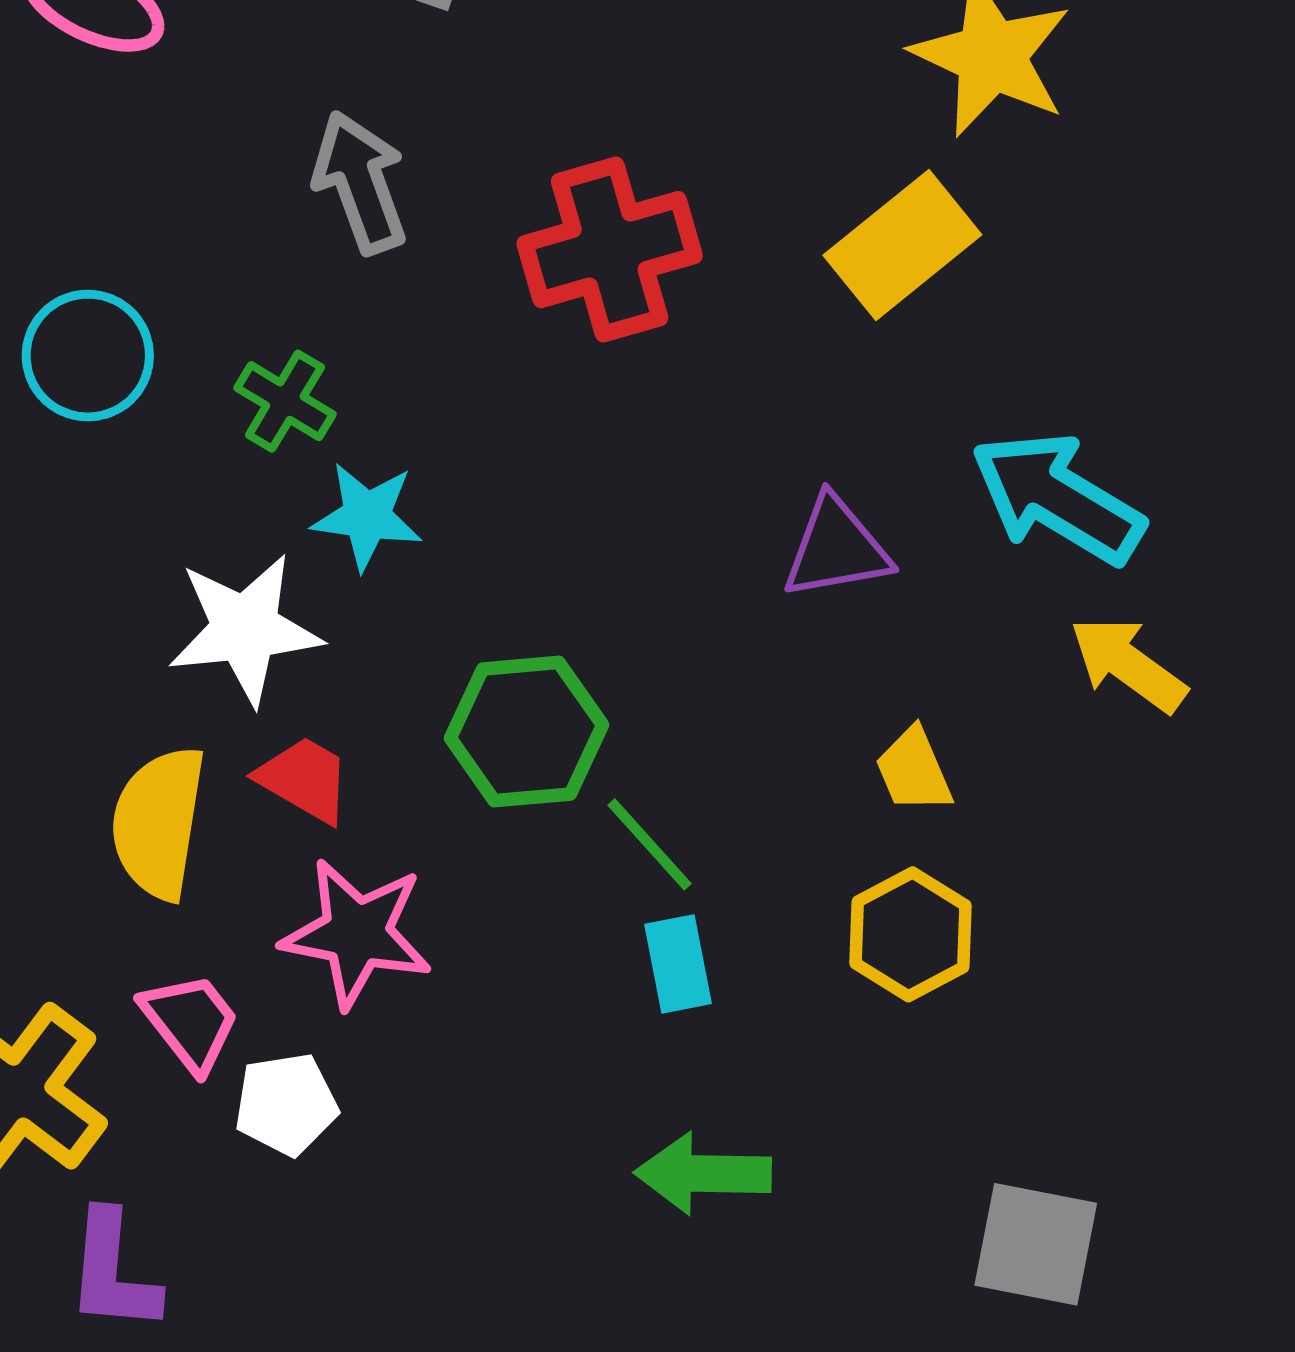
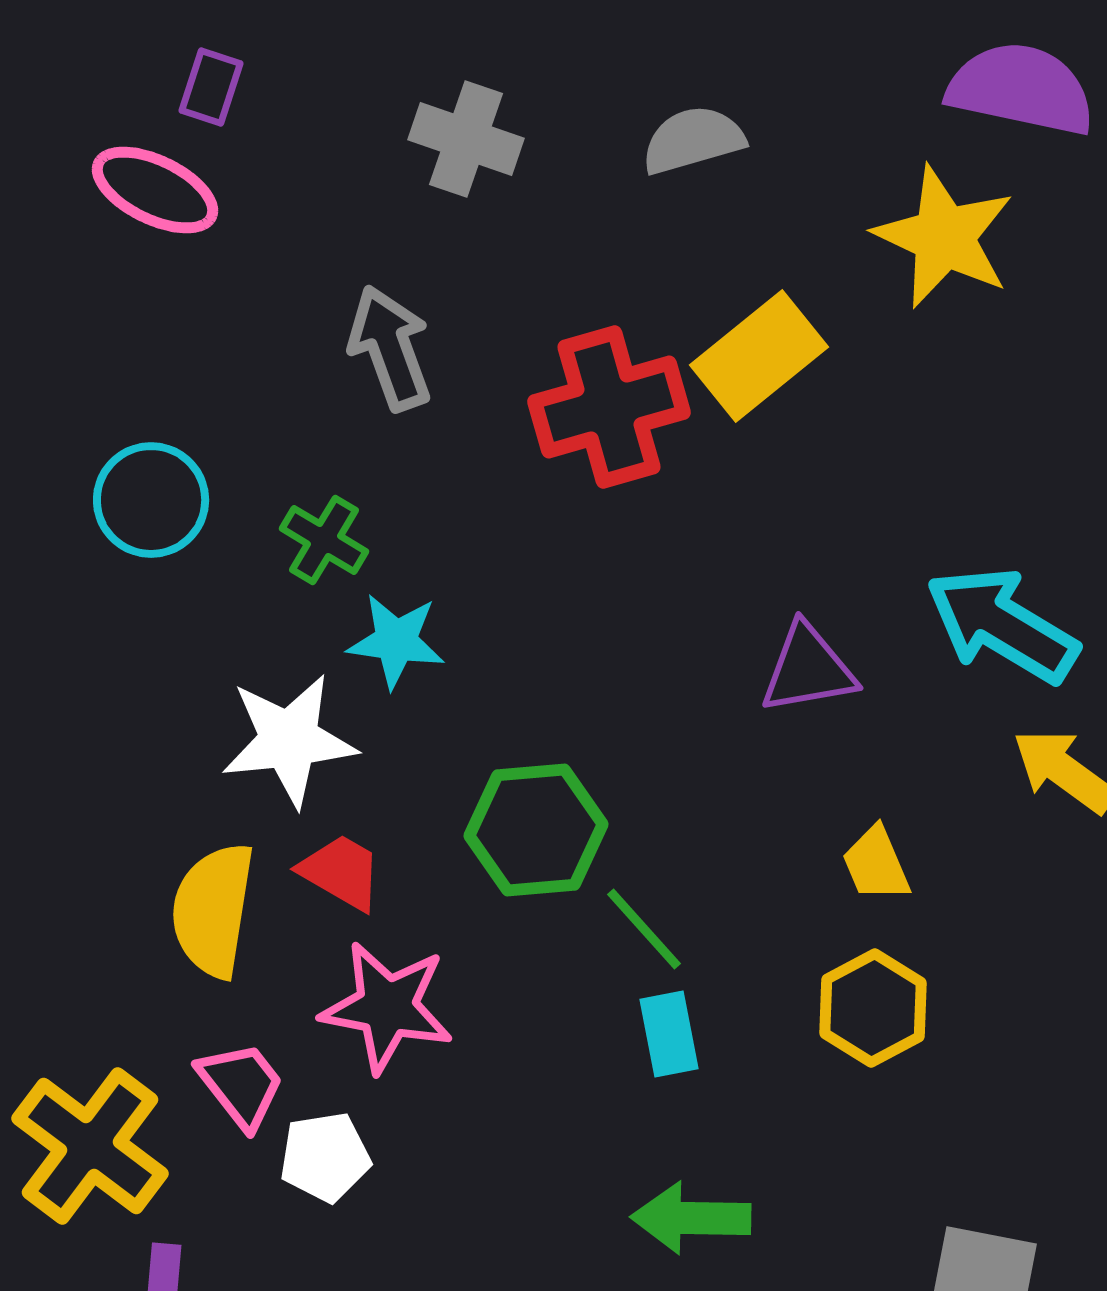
yellow rectangle: (902, 245) -> (759, 356), moved

